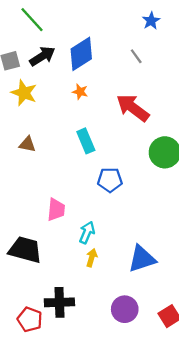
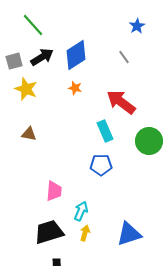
cyan rectangle: (86, 141) -> (105, 131), moved
black trapezoid: (25, 250) -> (49, 232), moved, turned -32

